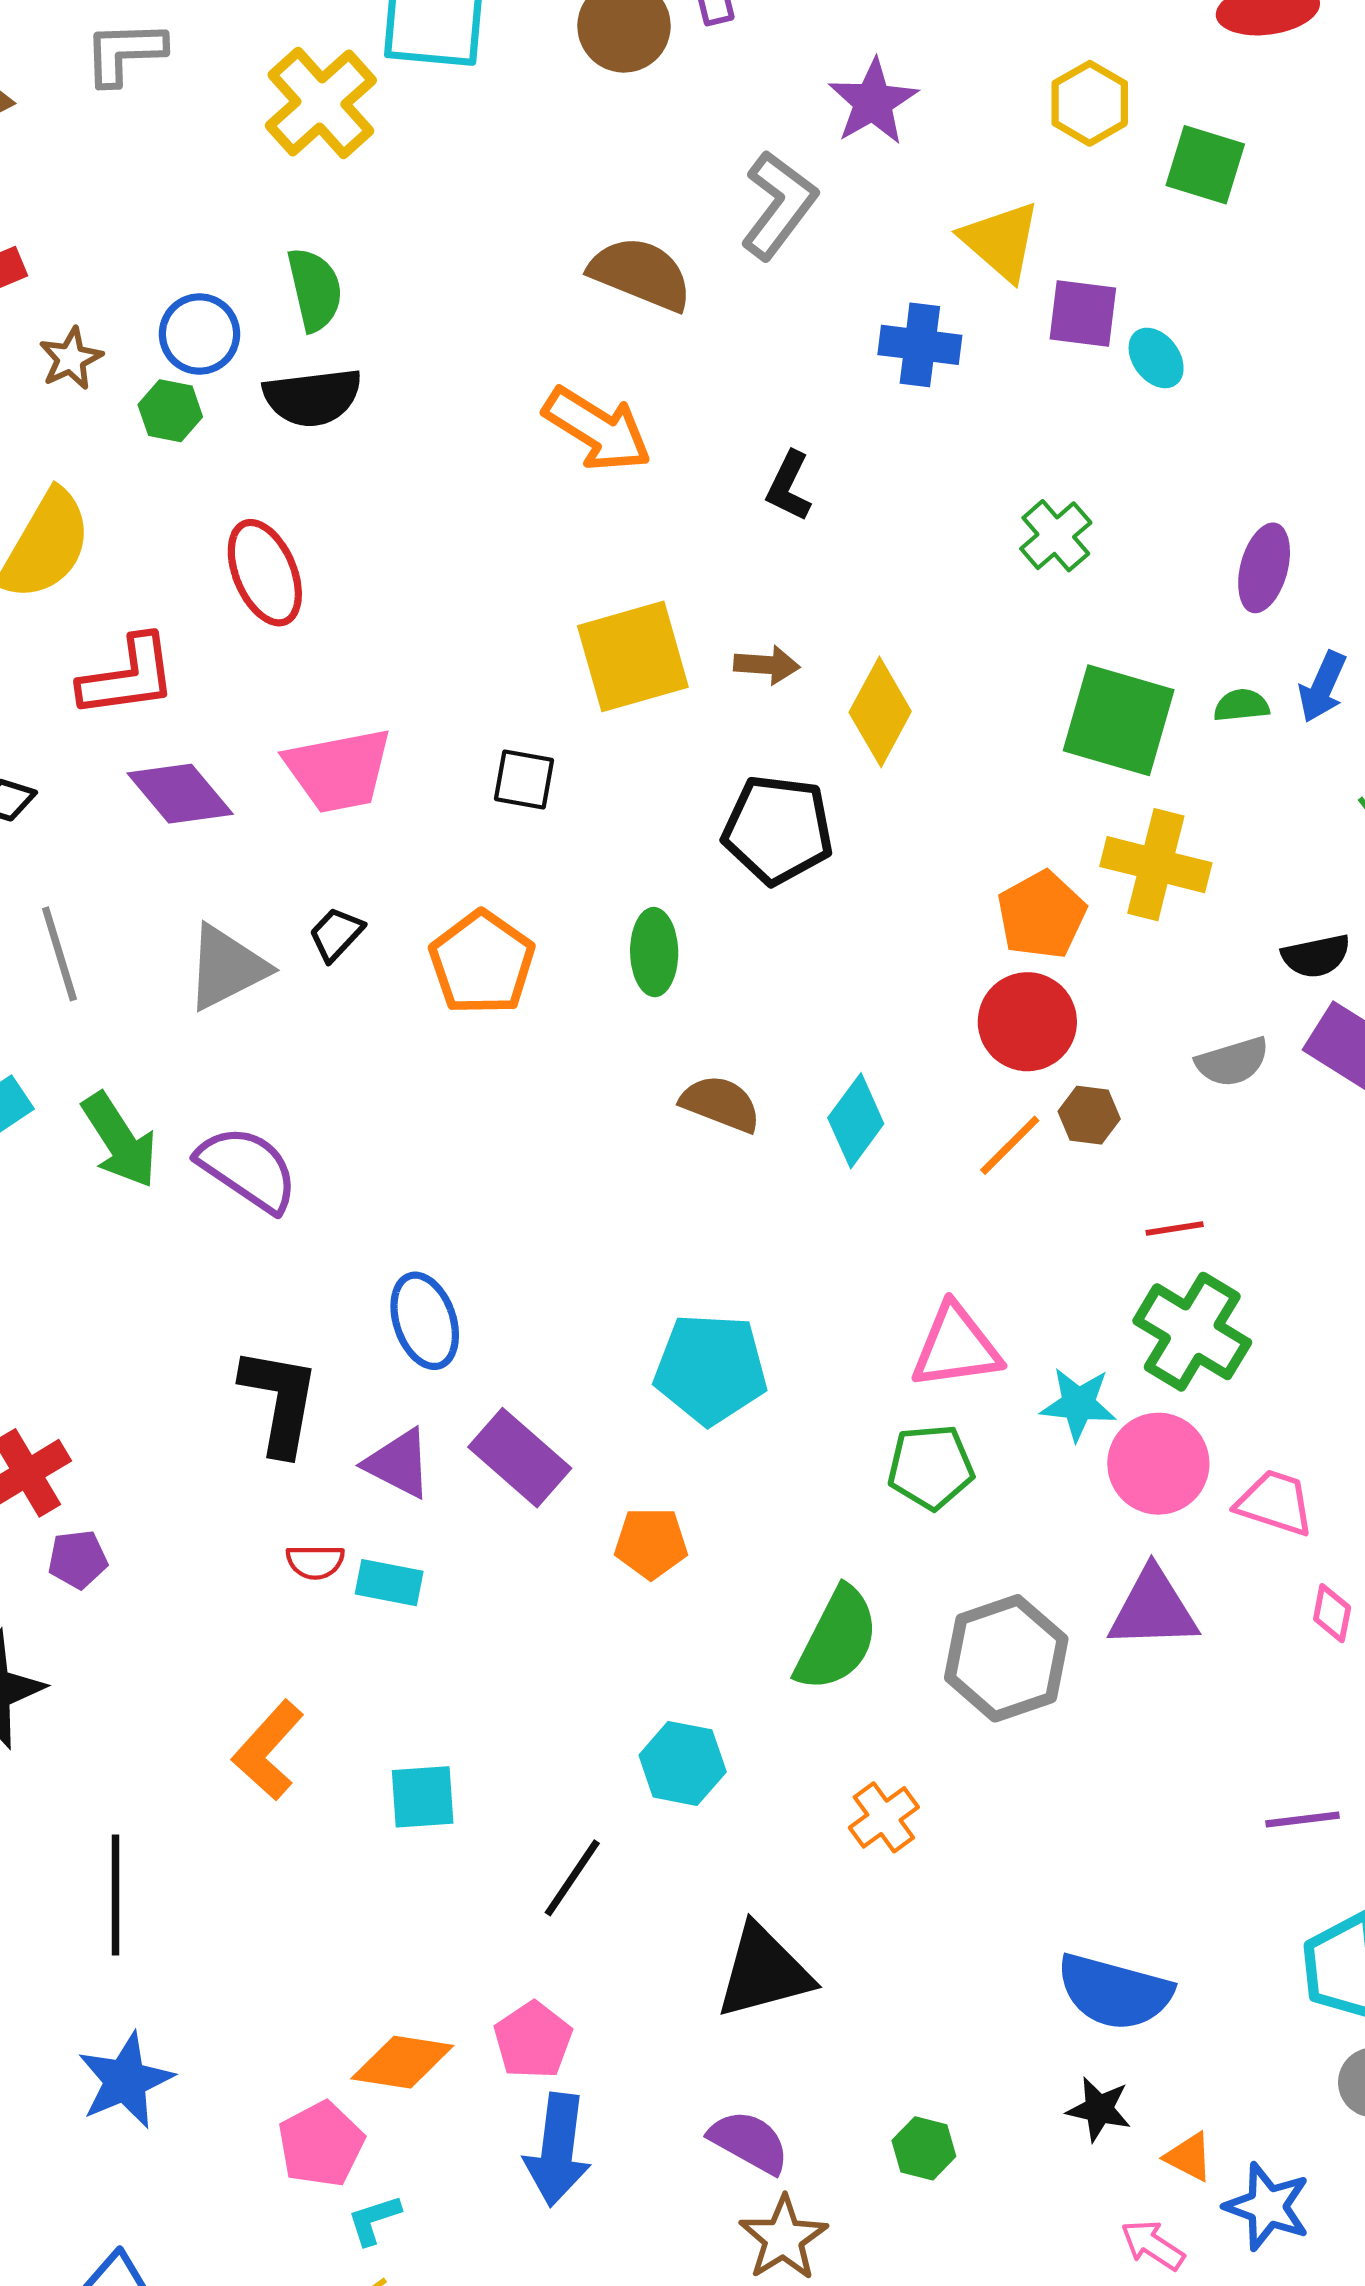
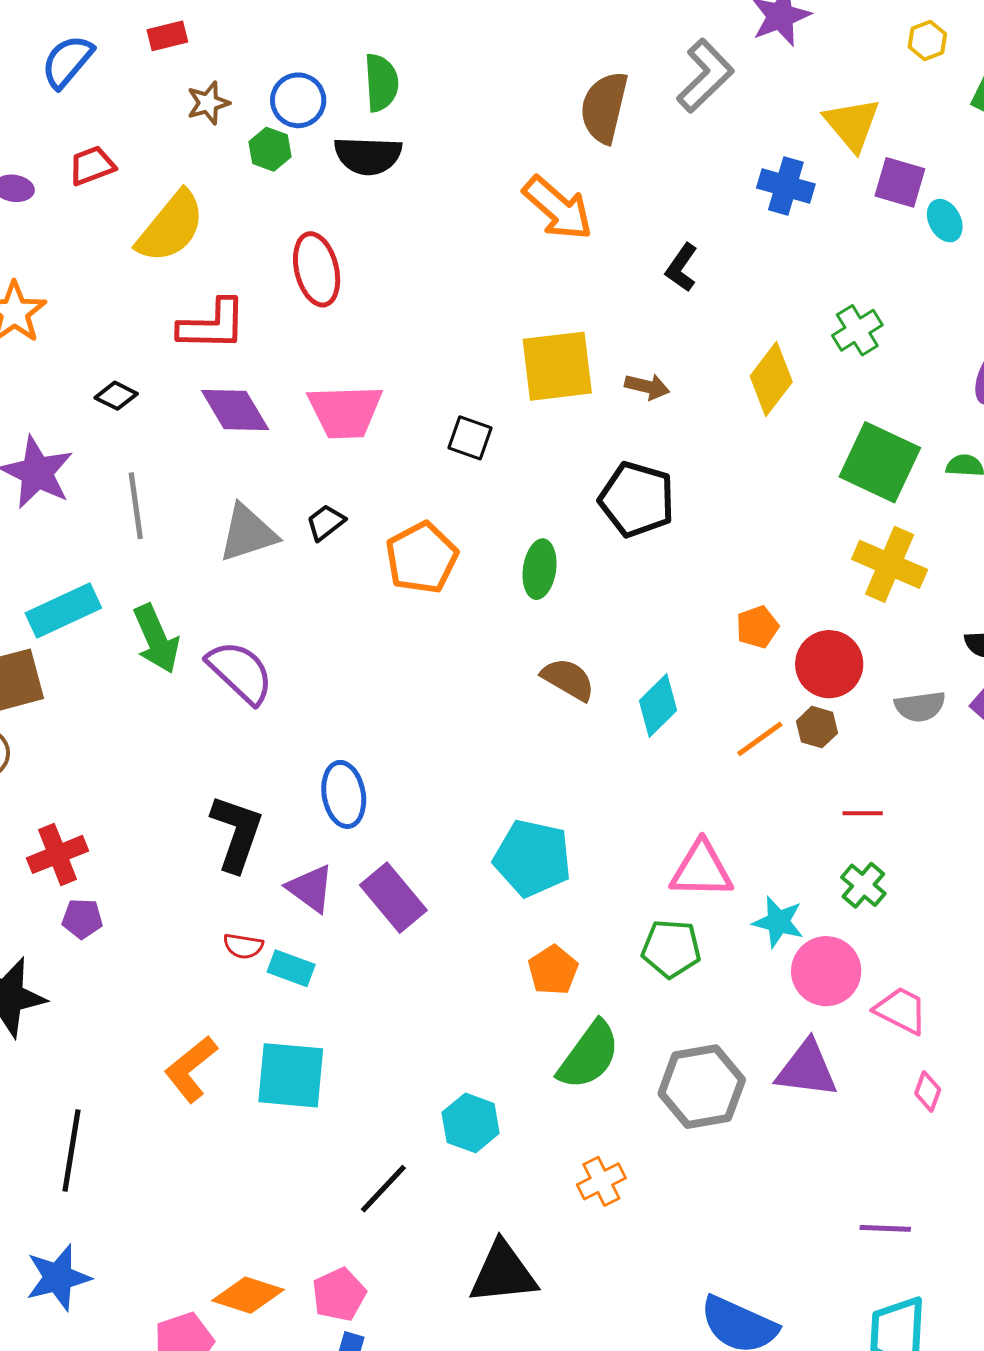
yellow hexagon: (1090, 103) -> (927, 40), size x0.7
brown semicircle: (641, 274) -> (604, 107), turned -108
yellow diamond: (880, 712) -> (771, 379), moved
orange pentagon: (1042, 915) -> (757, 627), moved, size x0.7
red circle: (1027, 1022) -> (829, 664), moved
green cross: (1192, 1332) -> (863, 885), size x0.6
orange pentagon: (651, 1543) -> (553, 970), moved, turned 30
cyan square: (423, 1797) -> (291, 1075), moved, size x1.5

